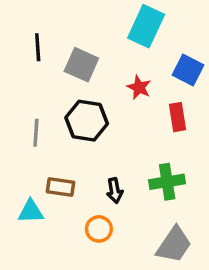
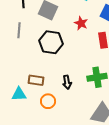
gray line: (36, 133) -> (19, 30), moved
orange circle: (99, 229) -> (48, 101), moved

